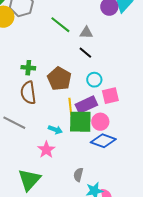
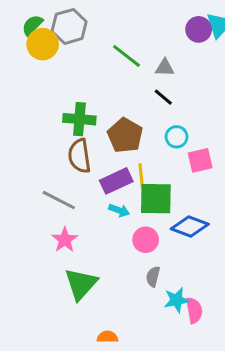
green cross: (28, 68) -> (79, 119), size x1.5
purple rectangle: (86, 105) -> (116, 181), moved
pink circle: (100, 122) -> (146, 240), moved
pink star: (46, 150) -> (65, 240), moved

